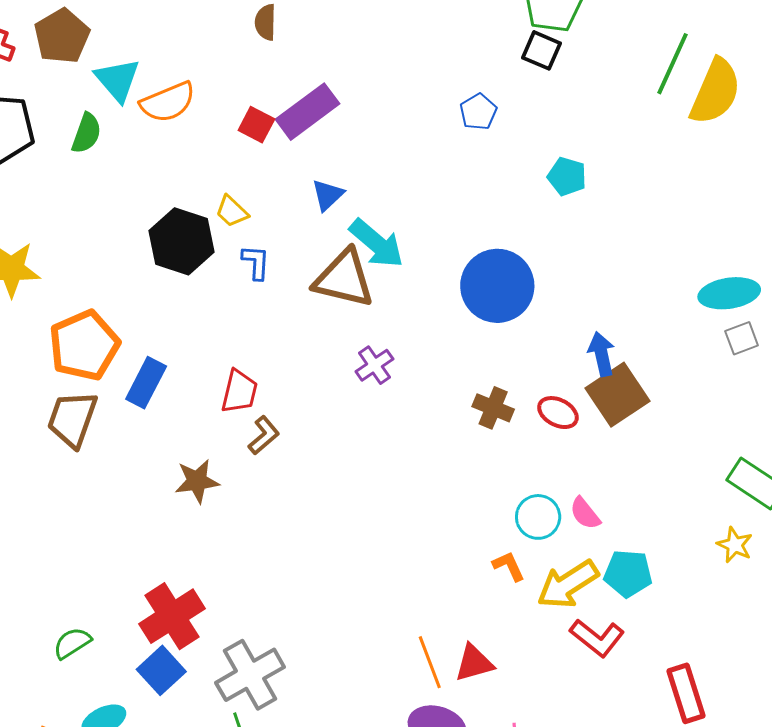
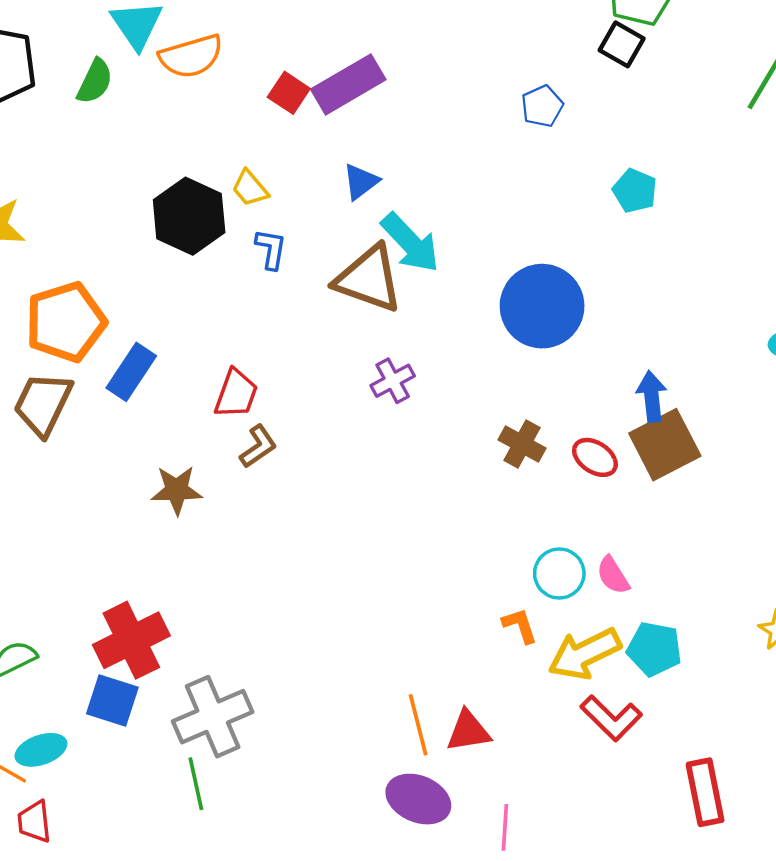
blue square: (161, 670) -> (112, 701), turned -36

